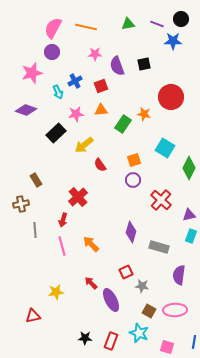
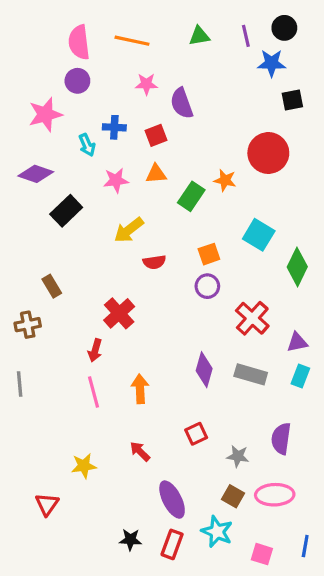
purple line: (157, 24) -> (246, 36), turned 56
pink semicircle: (53, 28) -> (79, 42), turned -35
black square: (144, 64) -> (292, 100), moved
blue cross: (75, 81) -> (114, 127), turned 32
black rectangle: (56, 133) -> (66, 211), moved
red semicircle: (100, 165) -> (154, 262), turned -64
gray line: (35, 230) -> (20, 384), moved
orange arrow: (91, 244) -> (140, 389), turned 42
gray rectangle: (159, 247) -> (251, 374), moved
gray star: (142, 286) -> (238, 456), moved
purple ellipse: (111, 300) -> (172, 500), moved
red triangle: (33, 316) -> (47, 504), turned -42

